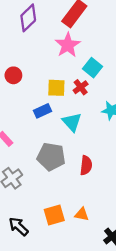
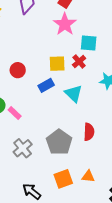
cyan square: (92, 68) -> (89, 43), turned -30
red circle: (13, 75) -> (18, 70), moved
gray pentagon: (51, 157) -> (59, 142), moved, turned 30

